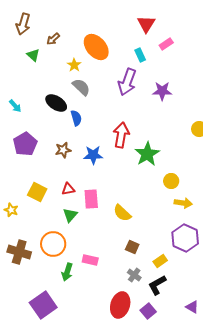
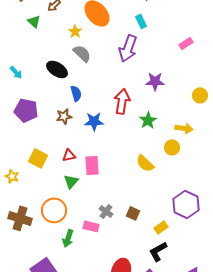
pink rectangle: (166, 44) -> (186, 43), moved
purple star: (162, 91) -> (155, 81), moved
blue semicircle: (76, 118) -> (76, 93), moved
purple pentagon: (25, 144) -> (26, 110), turned -30
green star: (147, 154) -> (148, 120), size x0.7
yellow arrow: (183, 203) -> (184, 128), moved
yellow semicircle: (122, 213) -> (145, 163), moved
gray cross: (134, 275) -> (106, 211), moved

